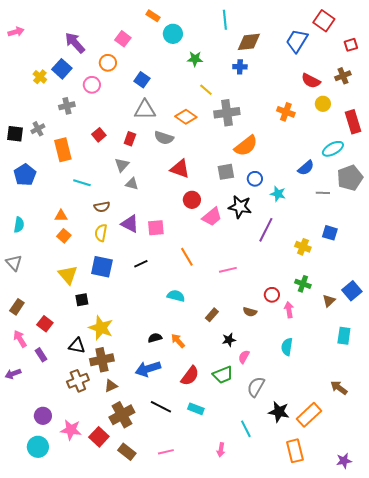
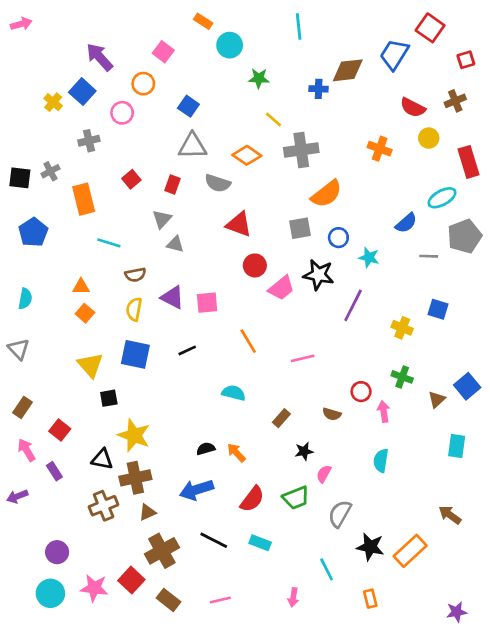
pink arrow: (16, 32) -> (21, 24), moved
brown diamond: (249, 42) -> (348, 70), moved
pink star: (71, 430) -> (94, 588), moved
orange rectangle: (295, 451) -> (370, 599), moved, size x0.6

